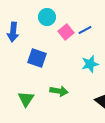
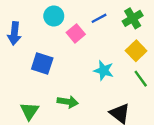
blue line: (85, 30) -> (99, 18), moved
cyan star: (90, 64) -> (104, 70), turned 30

